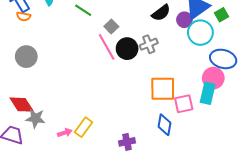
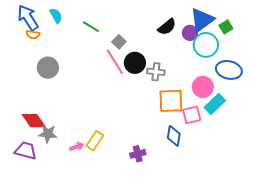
gray cross: (149, 44) -> (156, 72), moved, turned 30
gray circle: (26, 57) -> (48, 68), moved
pink circle: (213, 78) -> (203, 87), moved
cyan rectangle: (208, 93) -> (215, 104), turned 35

